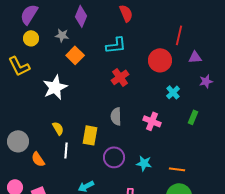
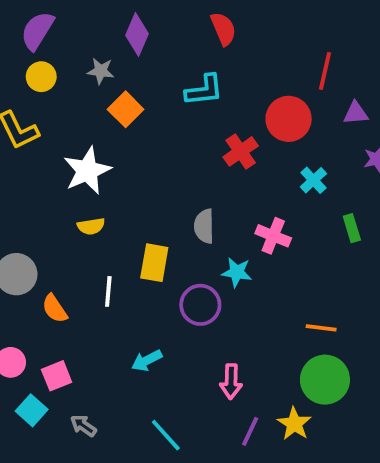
red cross: (120, 77) -> (241, 151), moved
green rectangle: (193, 117) -> (352, 228), turned -40
yellow semicircle: (58, 128) -> (91, 226), moved, turned 112
cyan star: (144, 163) -> (237, 272), moved

